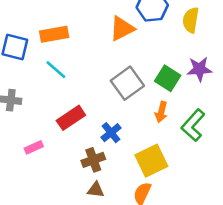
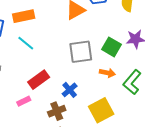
gray square: (127, 83) -> (81, 52), turned 30
orange arrow: (161, 112) -> (107, 73), turned -91
pink rectangle: (34, 147) -> (24, 101), moved

